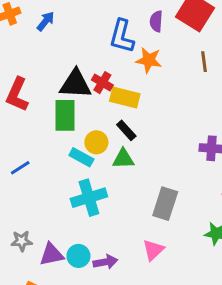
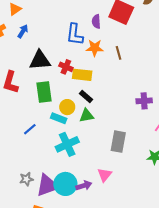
brown line: (204, 62) -> (119, 53), moved
black triangle: (75, 84) -> (40, 60), moved
blue line: (20, 168) -> (30, 129), moved
pink triangle: (153, 250) -> (105, 175), moved
purple triangle: (52, 254) -> (47, 185), size x1.4
cyan circle: (78, 256) -> (65, 184), size x1.5

